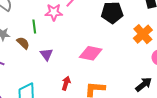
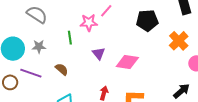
brown semicircle: (23, 43) -> (62, 69), moved
purple triangle: (47, 54) -> (99, 53), moved

